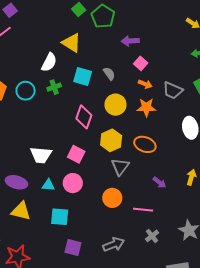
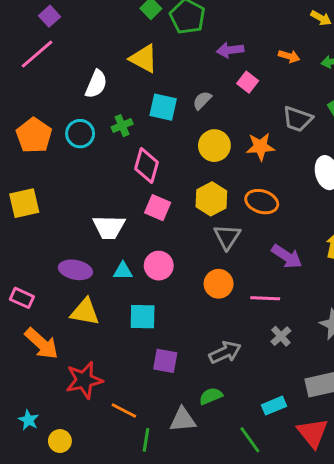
white semicircle: (49, 62) -> (96, 84), moved
gray semicircle: (109, 74) -> (202, 100), turned -96
orange arrow: (145, 84) -> (289, 56), moved
pink diamond: (84, 117) -> (147, 165), moved
pink square: (76, 154) -> (158, 208), moved
purple arrow: (159, 182) -> (287, 256), size x1.5

